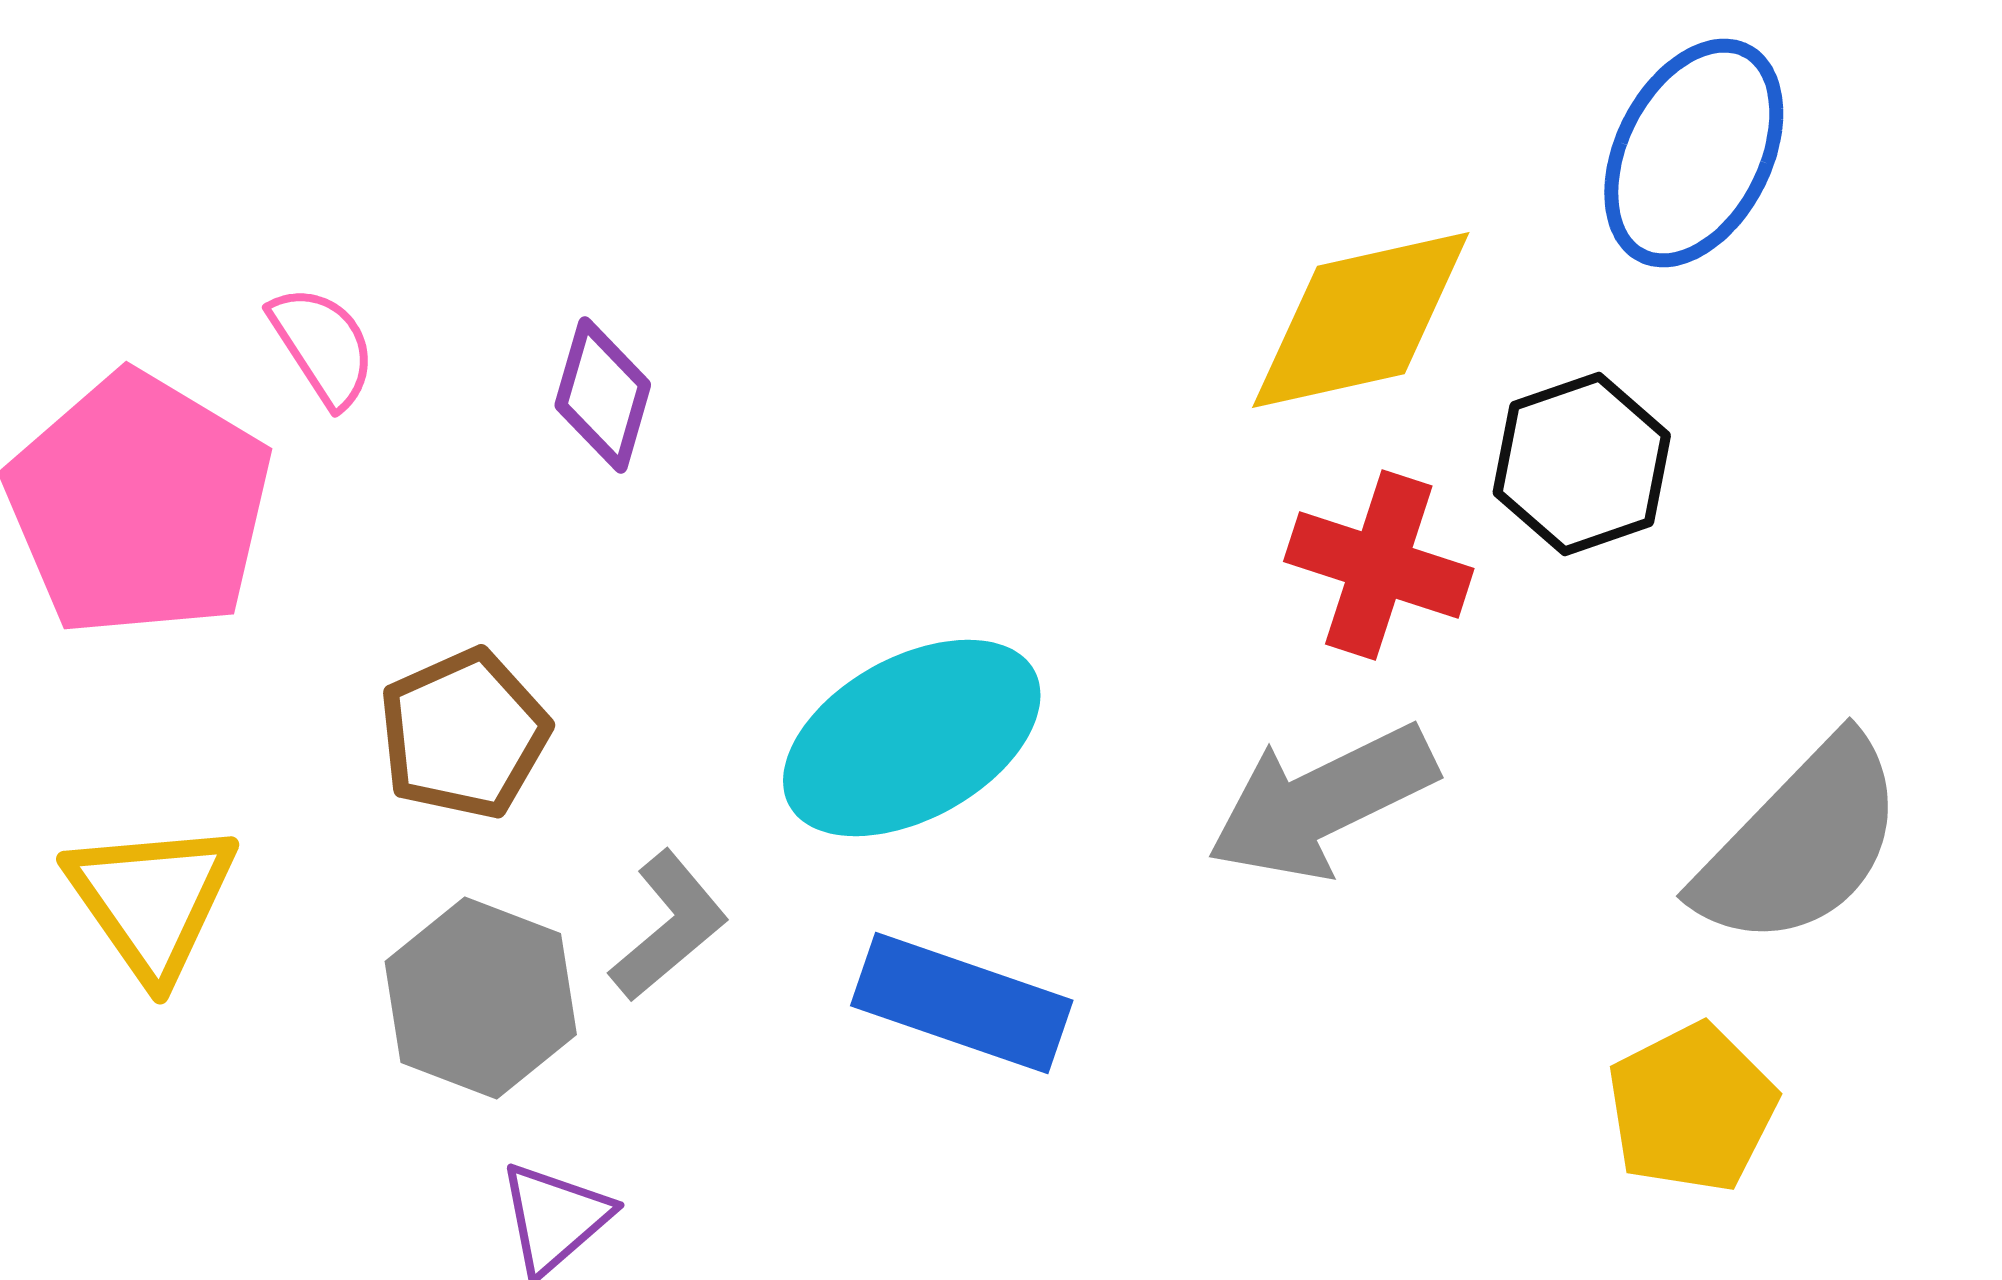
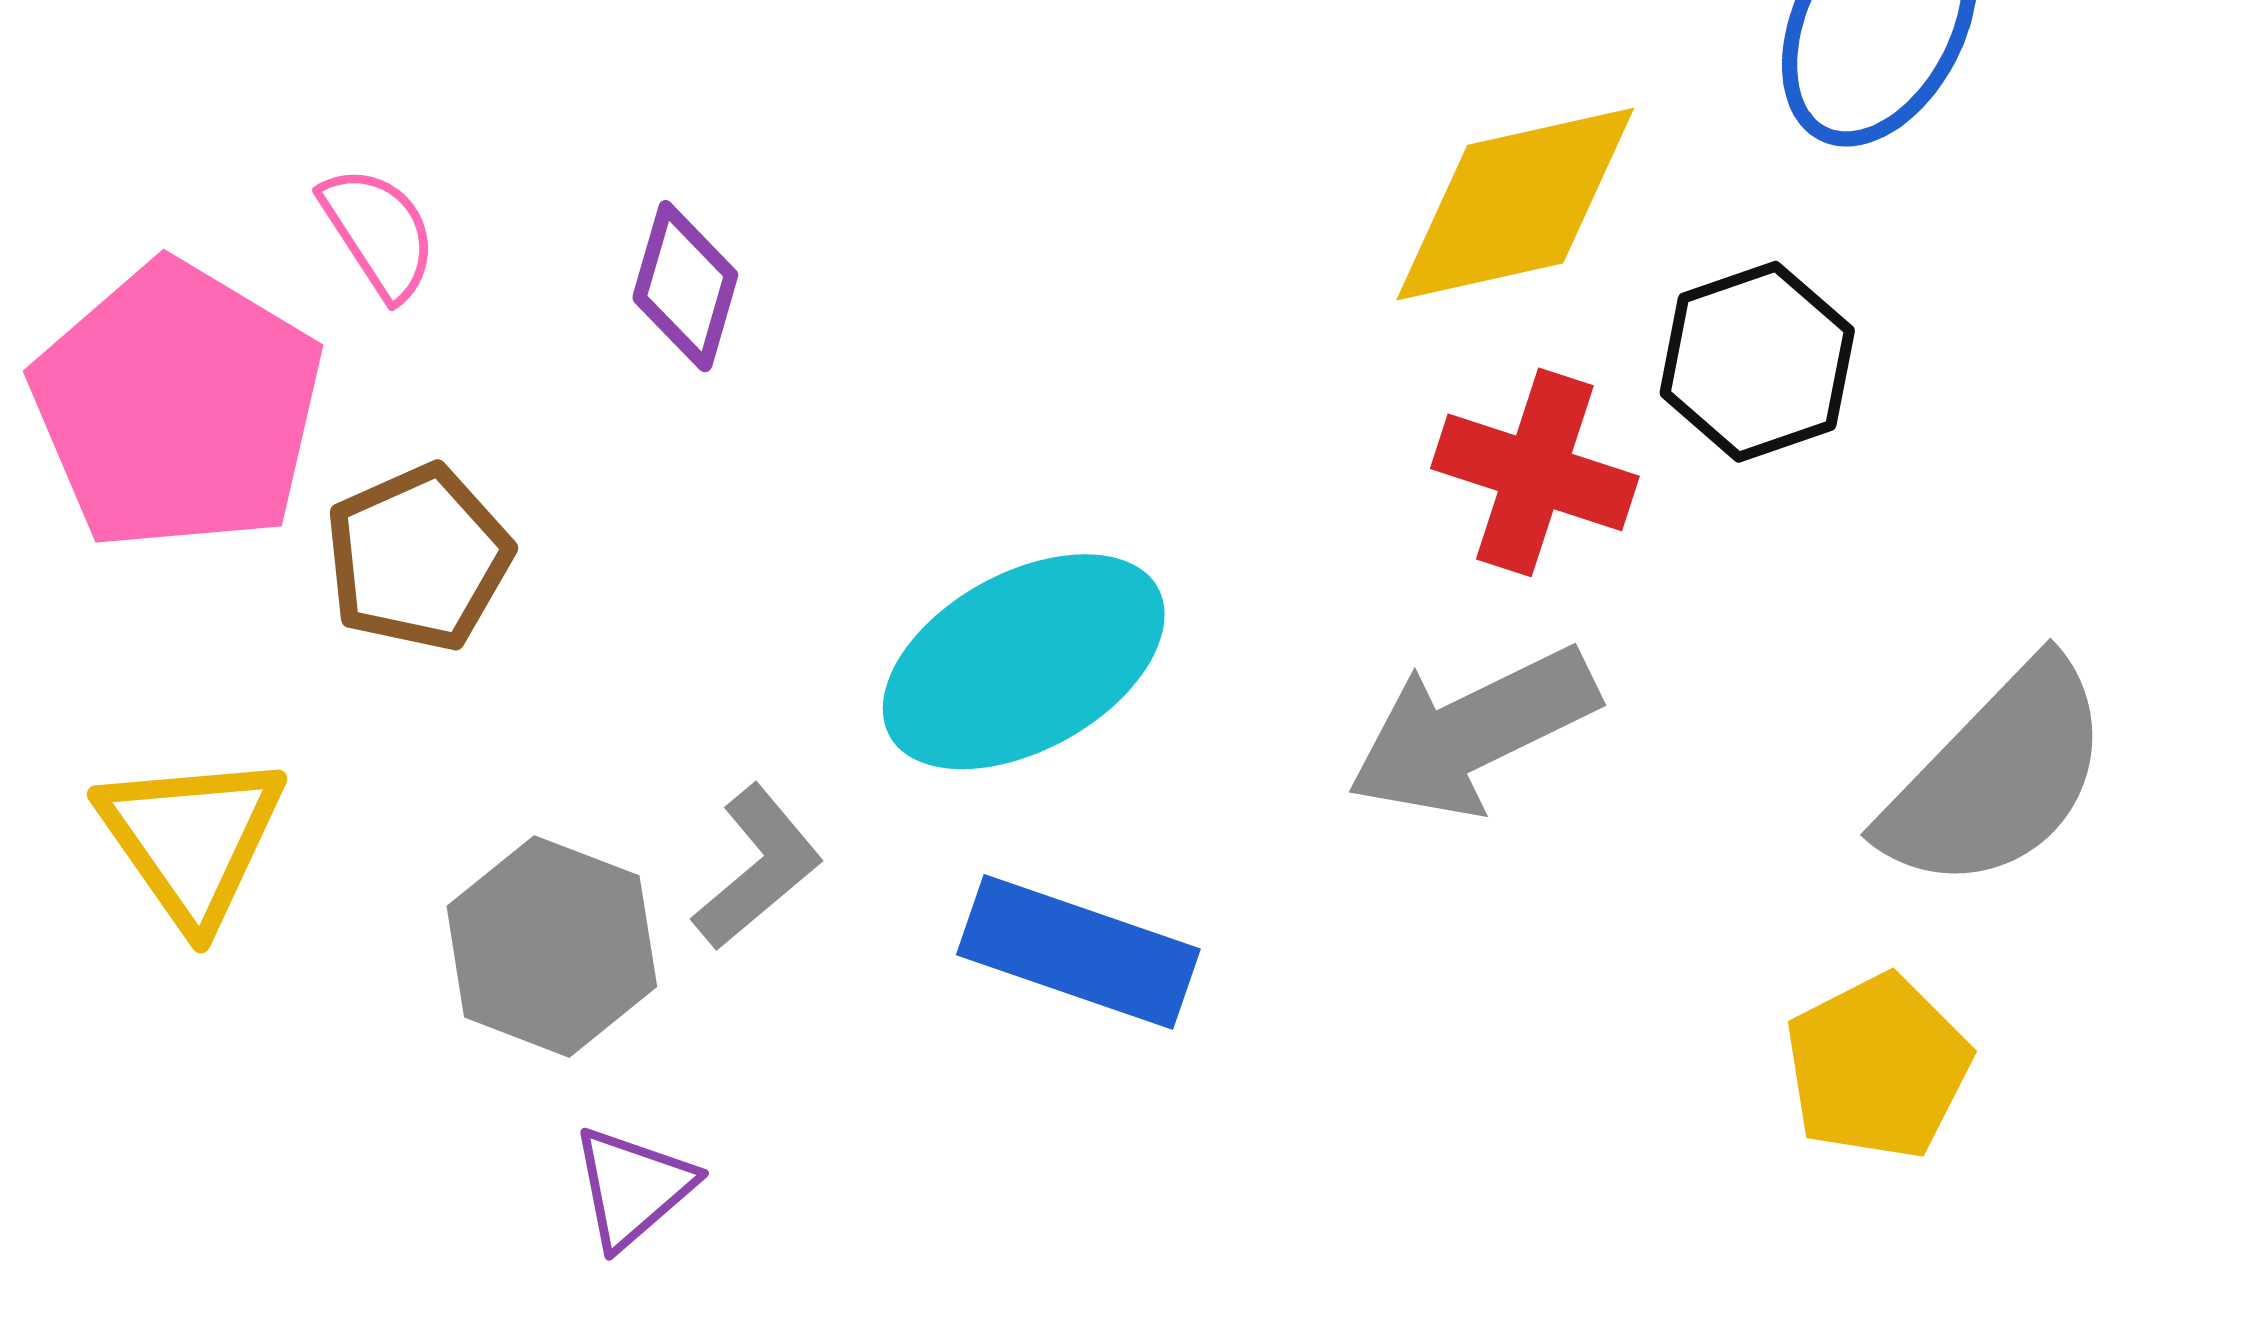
brown pentagon: (464, 734) -> (418, 558), moved

